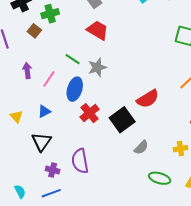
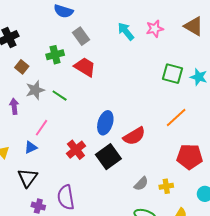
green cross: (50, 14) -> (55, 55), moved
gray star: (97, 67) -> (35, 90), moved
pink line: (49, 79) -> (42, 128), moved
blue ellipse: (75, 89) -> (105, 123), moved
gray semicircle: (141, 147) -> (141, 184), moved

